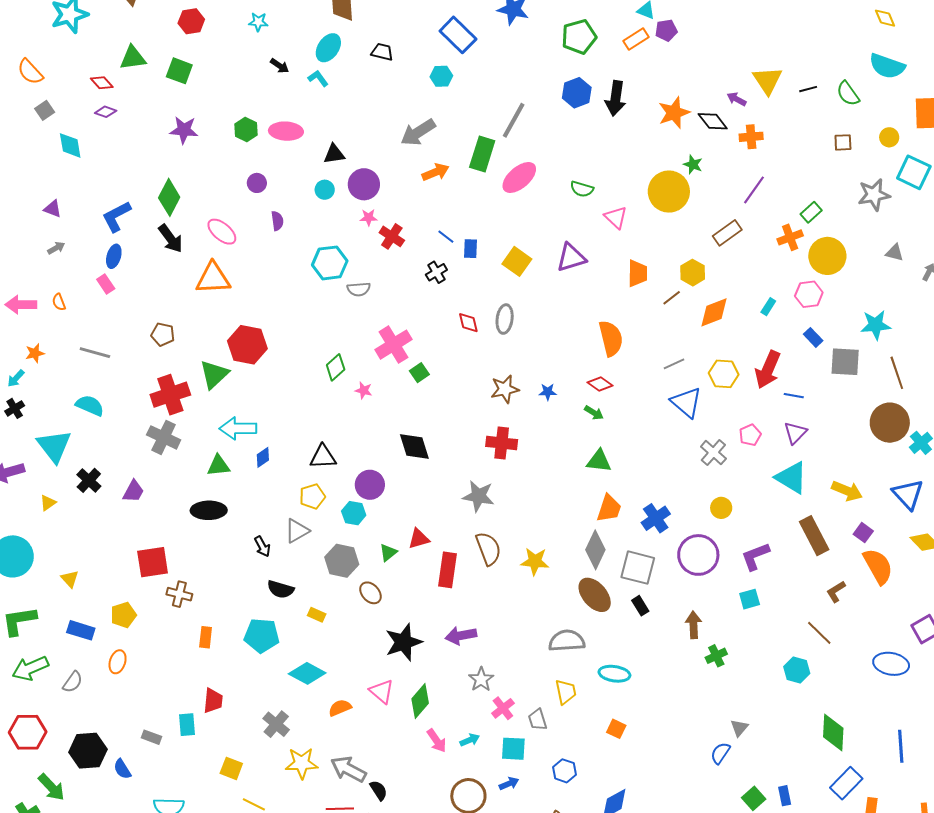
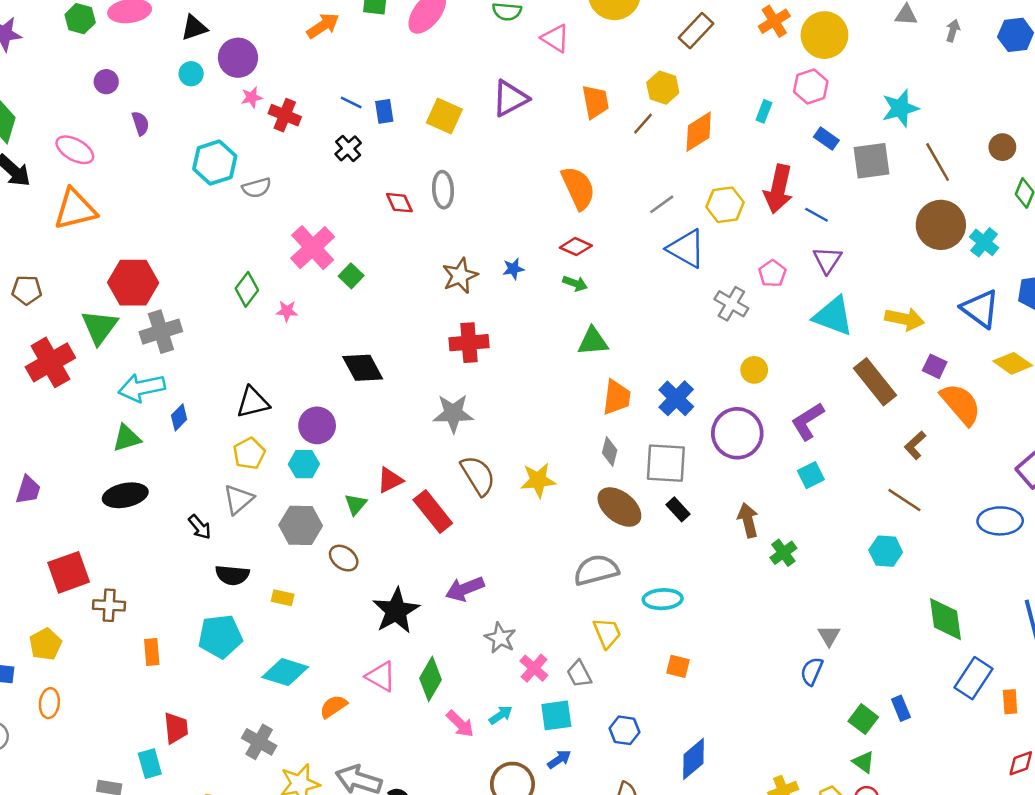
blue line: (794, 396) -> (817, 215), turned 30
gray cross: (164, 437) -> (161, 332), moved, turned -32
gray diamond: (595, 550) -> (610, 452), size x0.6
red rectangle: (447, 570) -> (433, 512), turned -36

